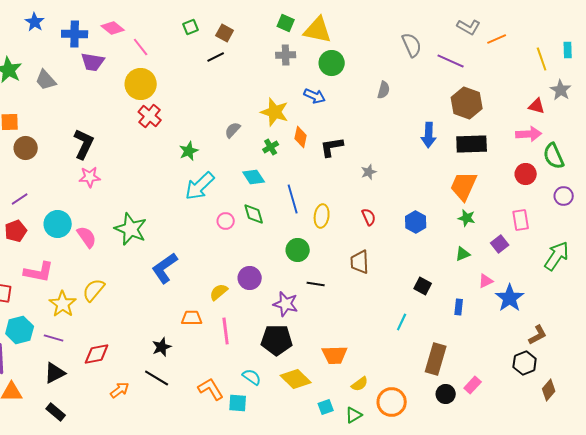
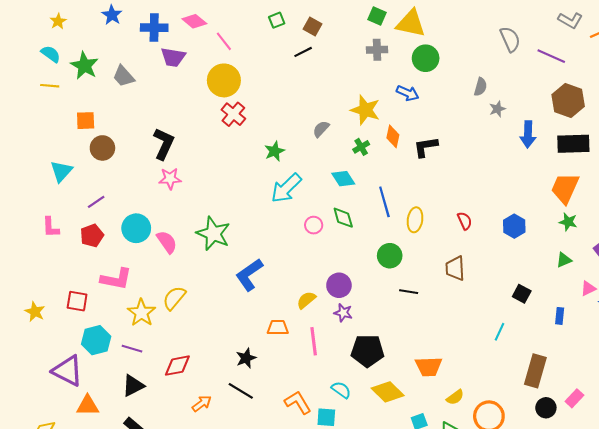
gray star: (369, 172) -> (497, 109), moved
purple star: (286, 304) -> (343, 313), moved, size x0.7

